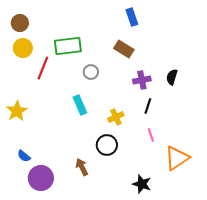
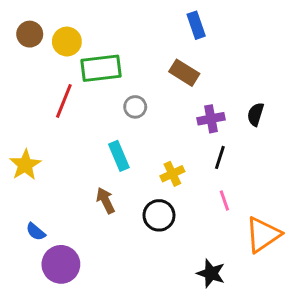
yellow circle: (23, 48) -> (67, 42), moved
brown arrow: (82, 167) -> (105, 201), moved

